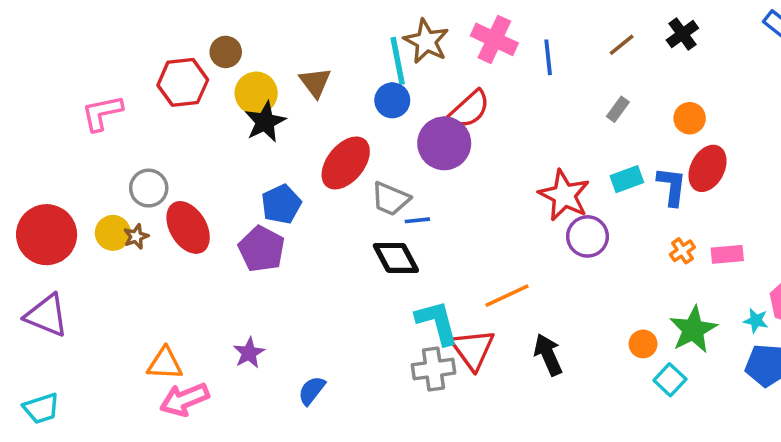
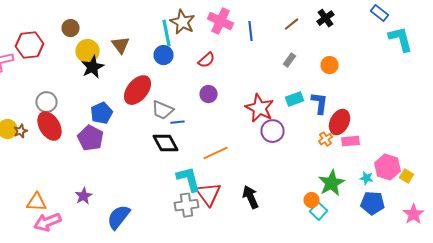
red hexagon: (183, 82) -> (30, 45), moved
red semicircle: (469, 109) -> (206, 60), size x0.7
purple circle: (444, 143) -> (208, 94), moved, size x0.6
red ellipse: (708, 168) -> (340, 122), moved
gray circle: (149, 188) -> (46, 102), moved
orange line: (507, 296) -> (216, 153), moved
orange circle: (643, 344) -> (312, 200), moved
blue semicircle: (312, 390) -> (118, 217), size x1.5

